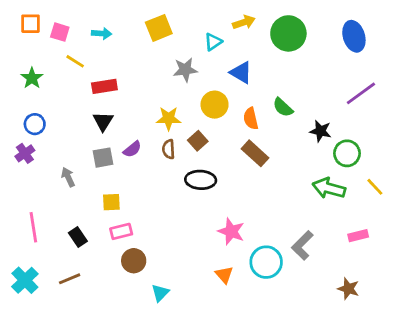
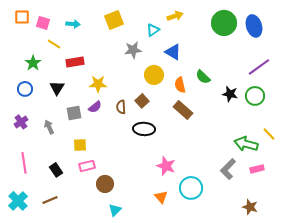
green circle: (288, 33) -> (224, 23), moved
green star: (32, 78) -> (33, 63), moved
yellow star: (169, 119) -> (98, 84), moved
black triangle: (103, 121) -> (57, 88), moved
purple cross: (25, 153) -> (21, 122), moved
green circle: (347, 153) -> (255, 96), moved
green arrow: (329, 188) -> (246, 144), moved
gray L-shape: (302, 245) -> (228, 169), moved
brown circle: (134, 261) -> (105, 184), moved

